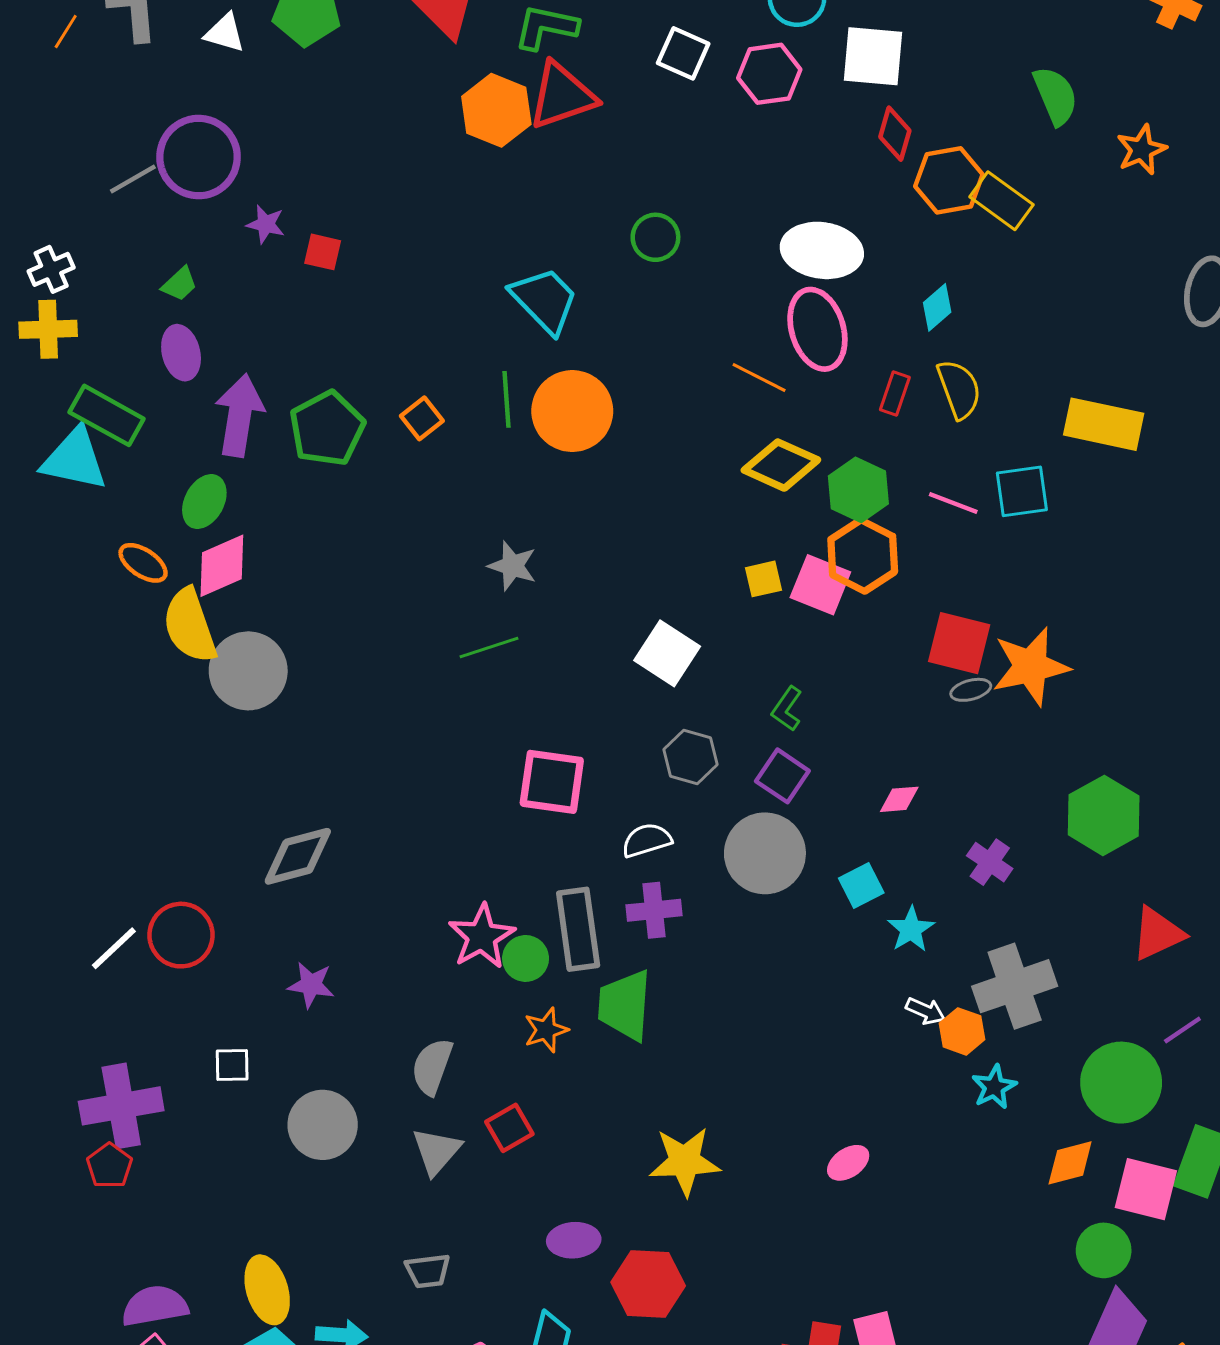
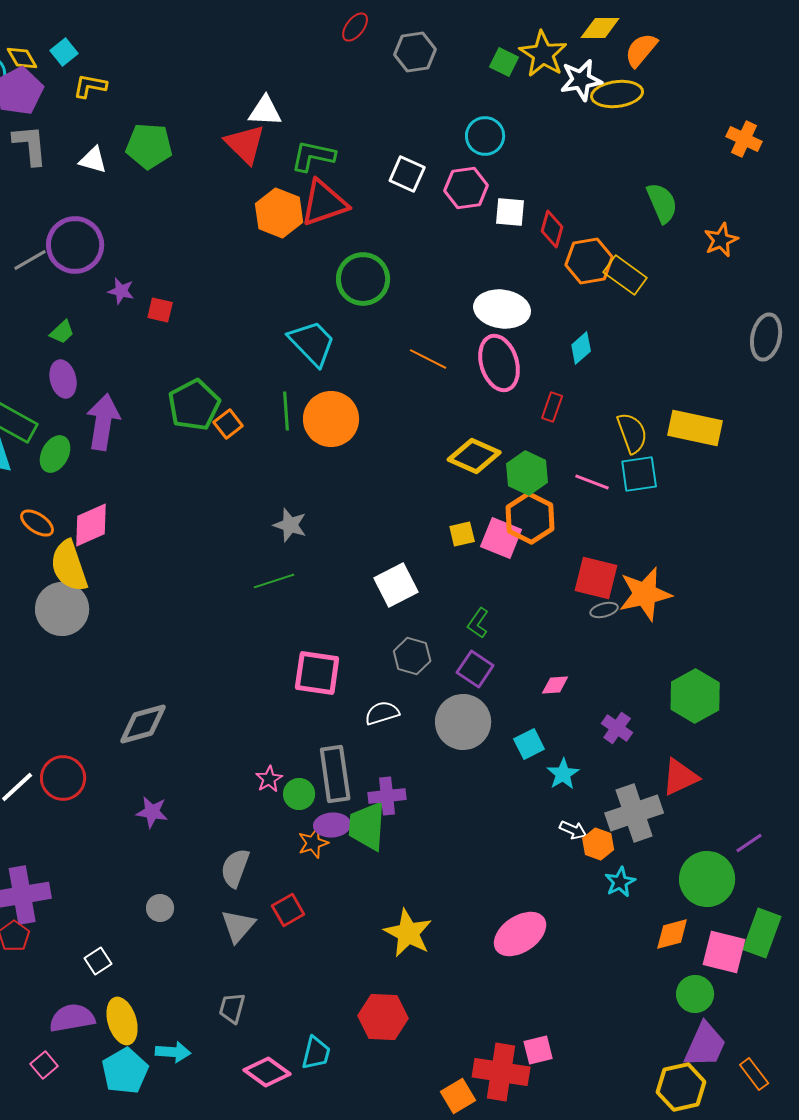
white square: (873, 56) -> (510, 212), moved, size x0.7
green circle: (655, 237) -> (363, 279), moved, size x1.6
orange line: (759, 377) -> (428, 359), moved
yellow semicircle: (959, 389) -> (632, 433), moved
green pentagon: (327, 429) -> (194, 405), moved
green ellipse: (204, 502) -> (55, 454), moved
white square: (667, 653) -> (396, 585), turned 30
gray circle: (248, 671) -> (62, 609), moved
purple cross: (654, 910) -> (387, 796), moved
red triangle: (1158, 934) -> (680, 777), moved
pink star: (482, 937) -> (269, 779), size x0.6
white square: (232, 1065) -> (98, 961), moved, turned -32
gray circle: (323, 1125) -> (160, 908), size x0.6
yellow star: (685, 1161) -> (408, 933), turned 30
pink ellipse: (848, 1163) -> (520, 934), size x1.8
purple ellipse: (574, 1240) -> (332, 825), moved
gray trapezoid: (428, 1271) -> (232, 1008), turned 112
purple semicircle: (155, 1306) -> (72, 1018), moved

